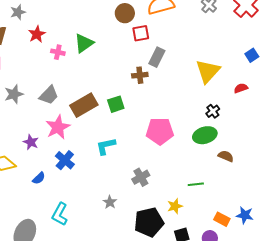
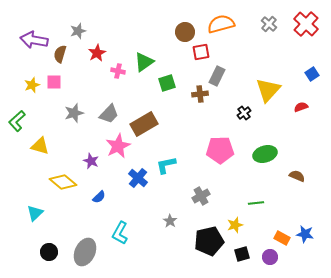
green square: (116, 104) -> (167, 83), moved
black cross: (213, 111) -> (244, 113), moved
brown semicircle: (226, 156) -> (297, 176), moved
blue cross: (65, 160) -> (138, 178), moved

